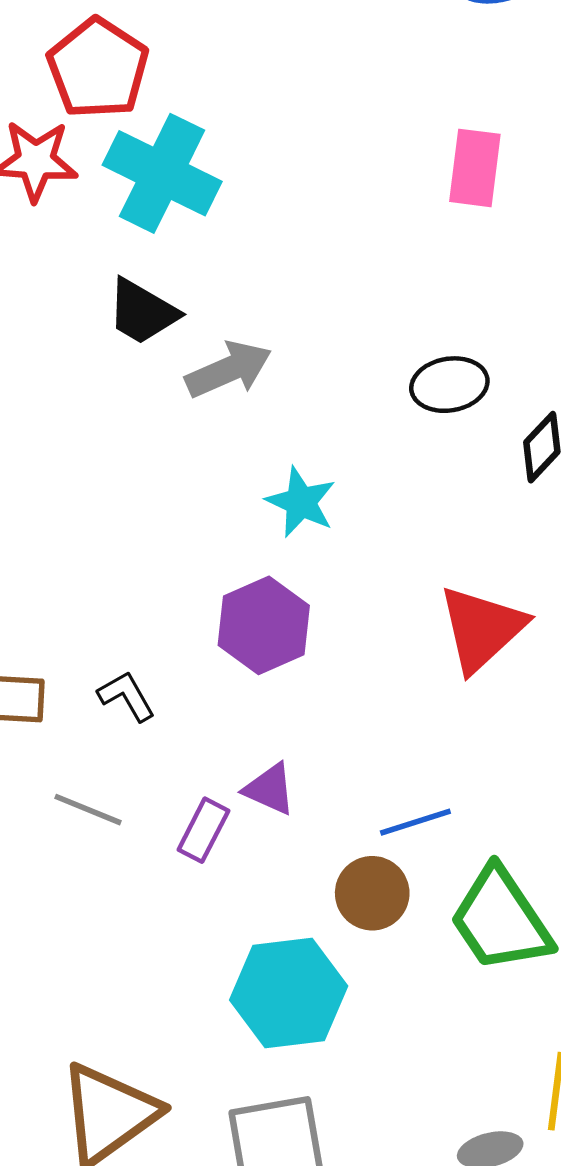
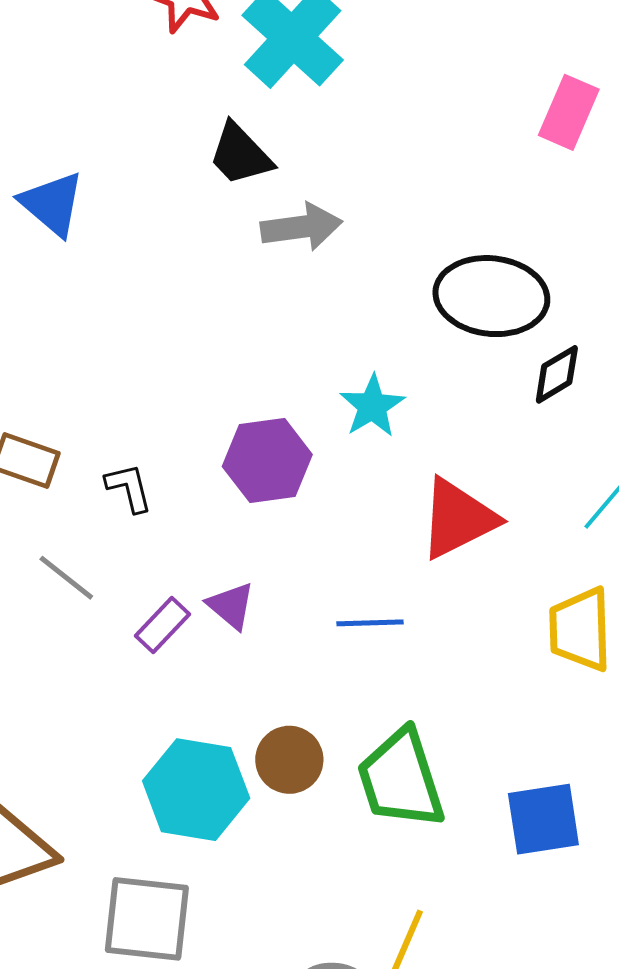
black ellipse: (449, 385) -> (491, 296), size x1.6
cyan star: (301, 502) -> (372, 406), moved
blue line: (415, 822) -> (370, 623), moved
brown circle: (372, 893) -> (289, 760), moved

